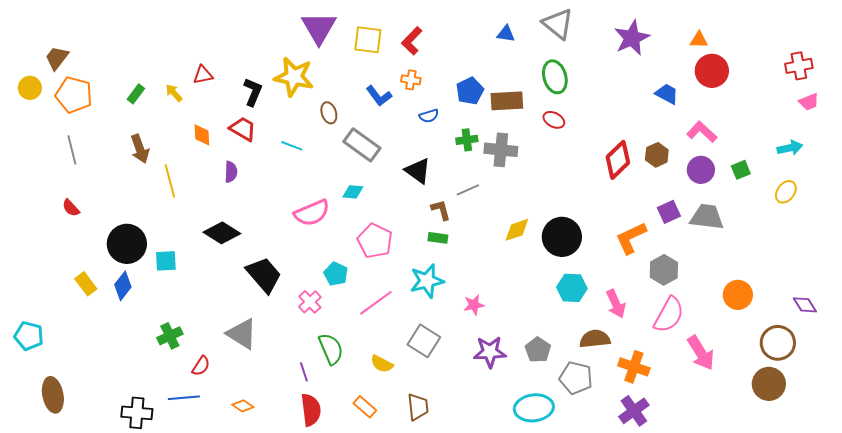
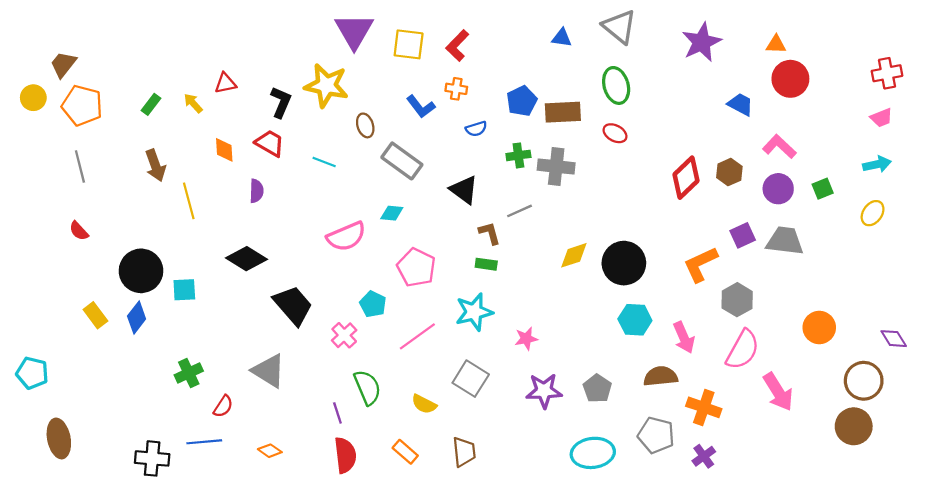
pink trapezoid: (809, 102) -> (881, 118), moved
gray pentagon: (576, 378) -> (656, 435), moved
purple cross: (634, 411) -> (704, 456), size x0.7

